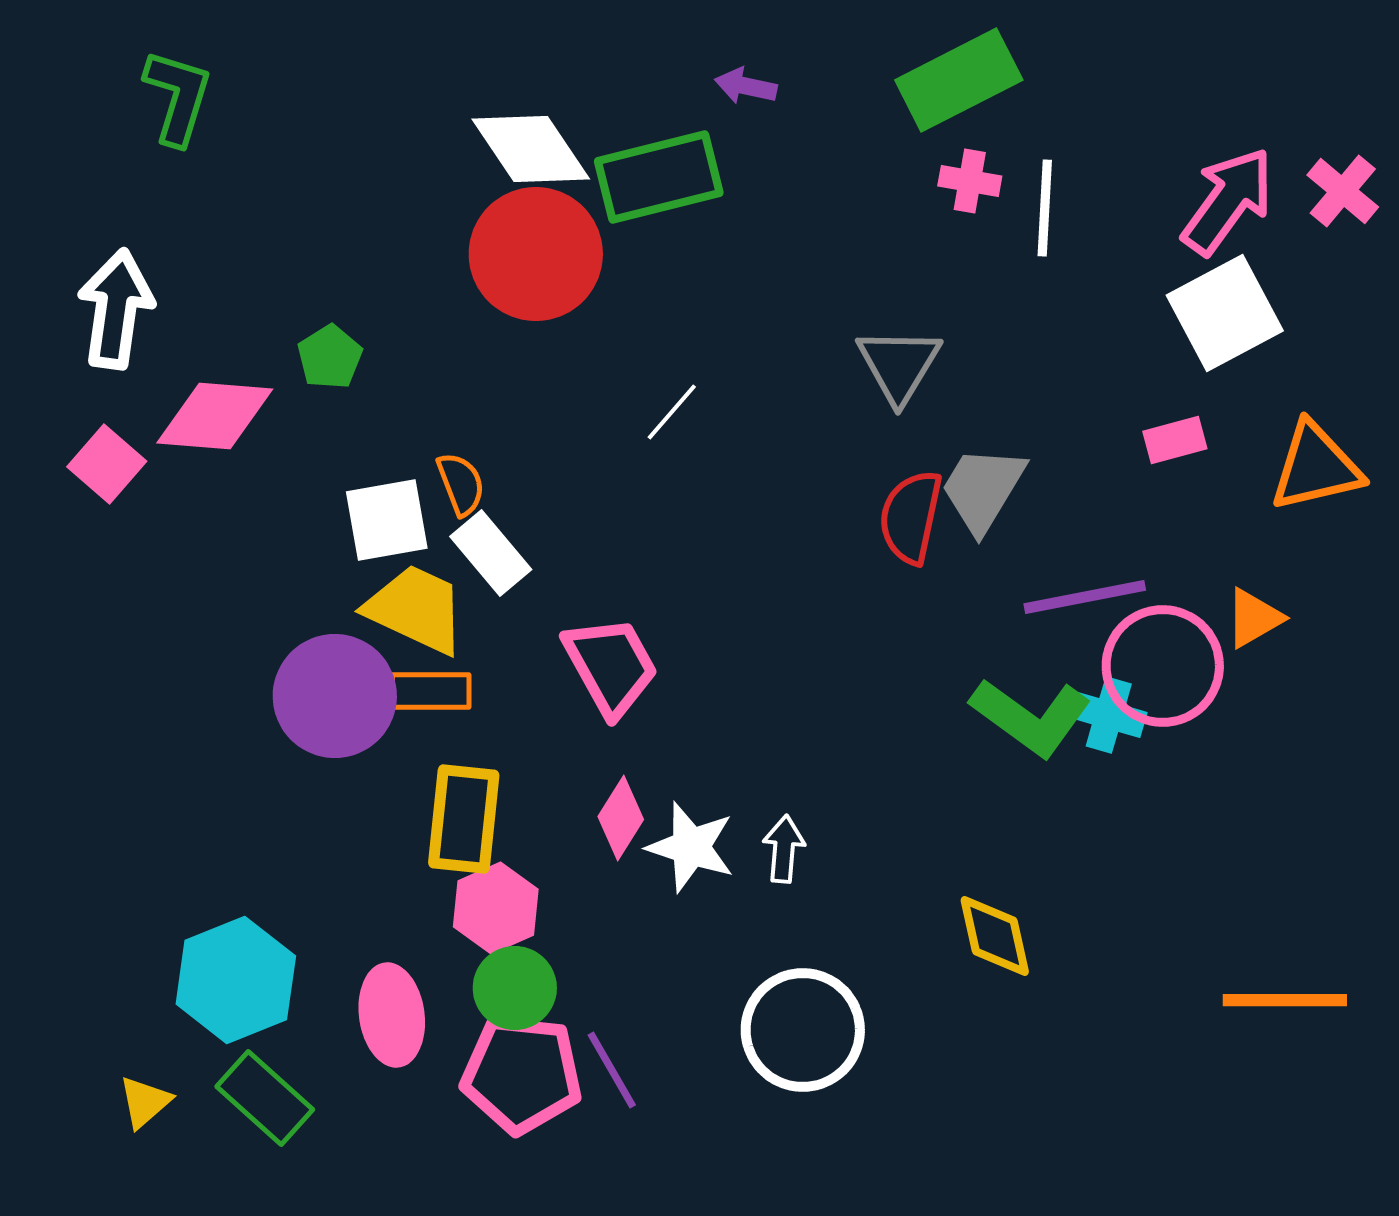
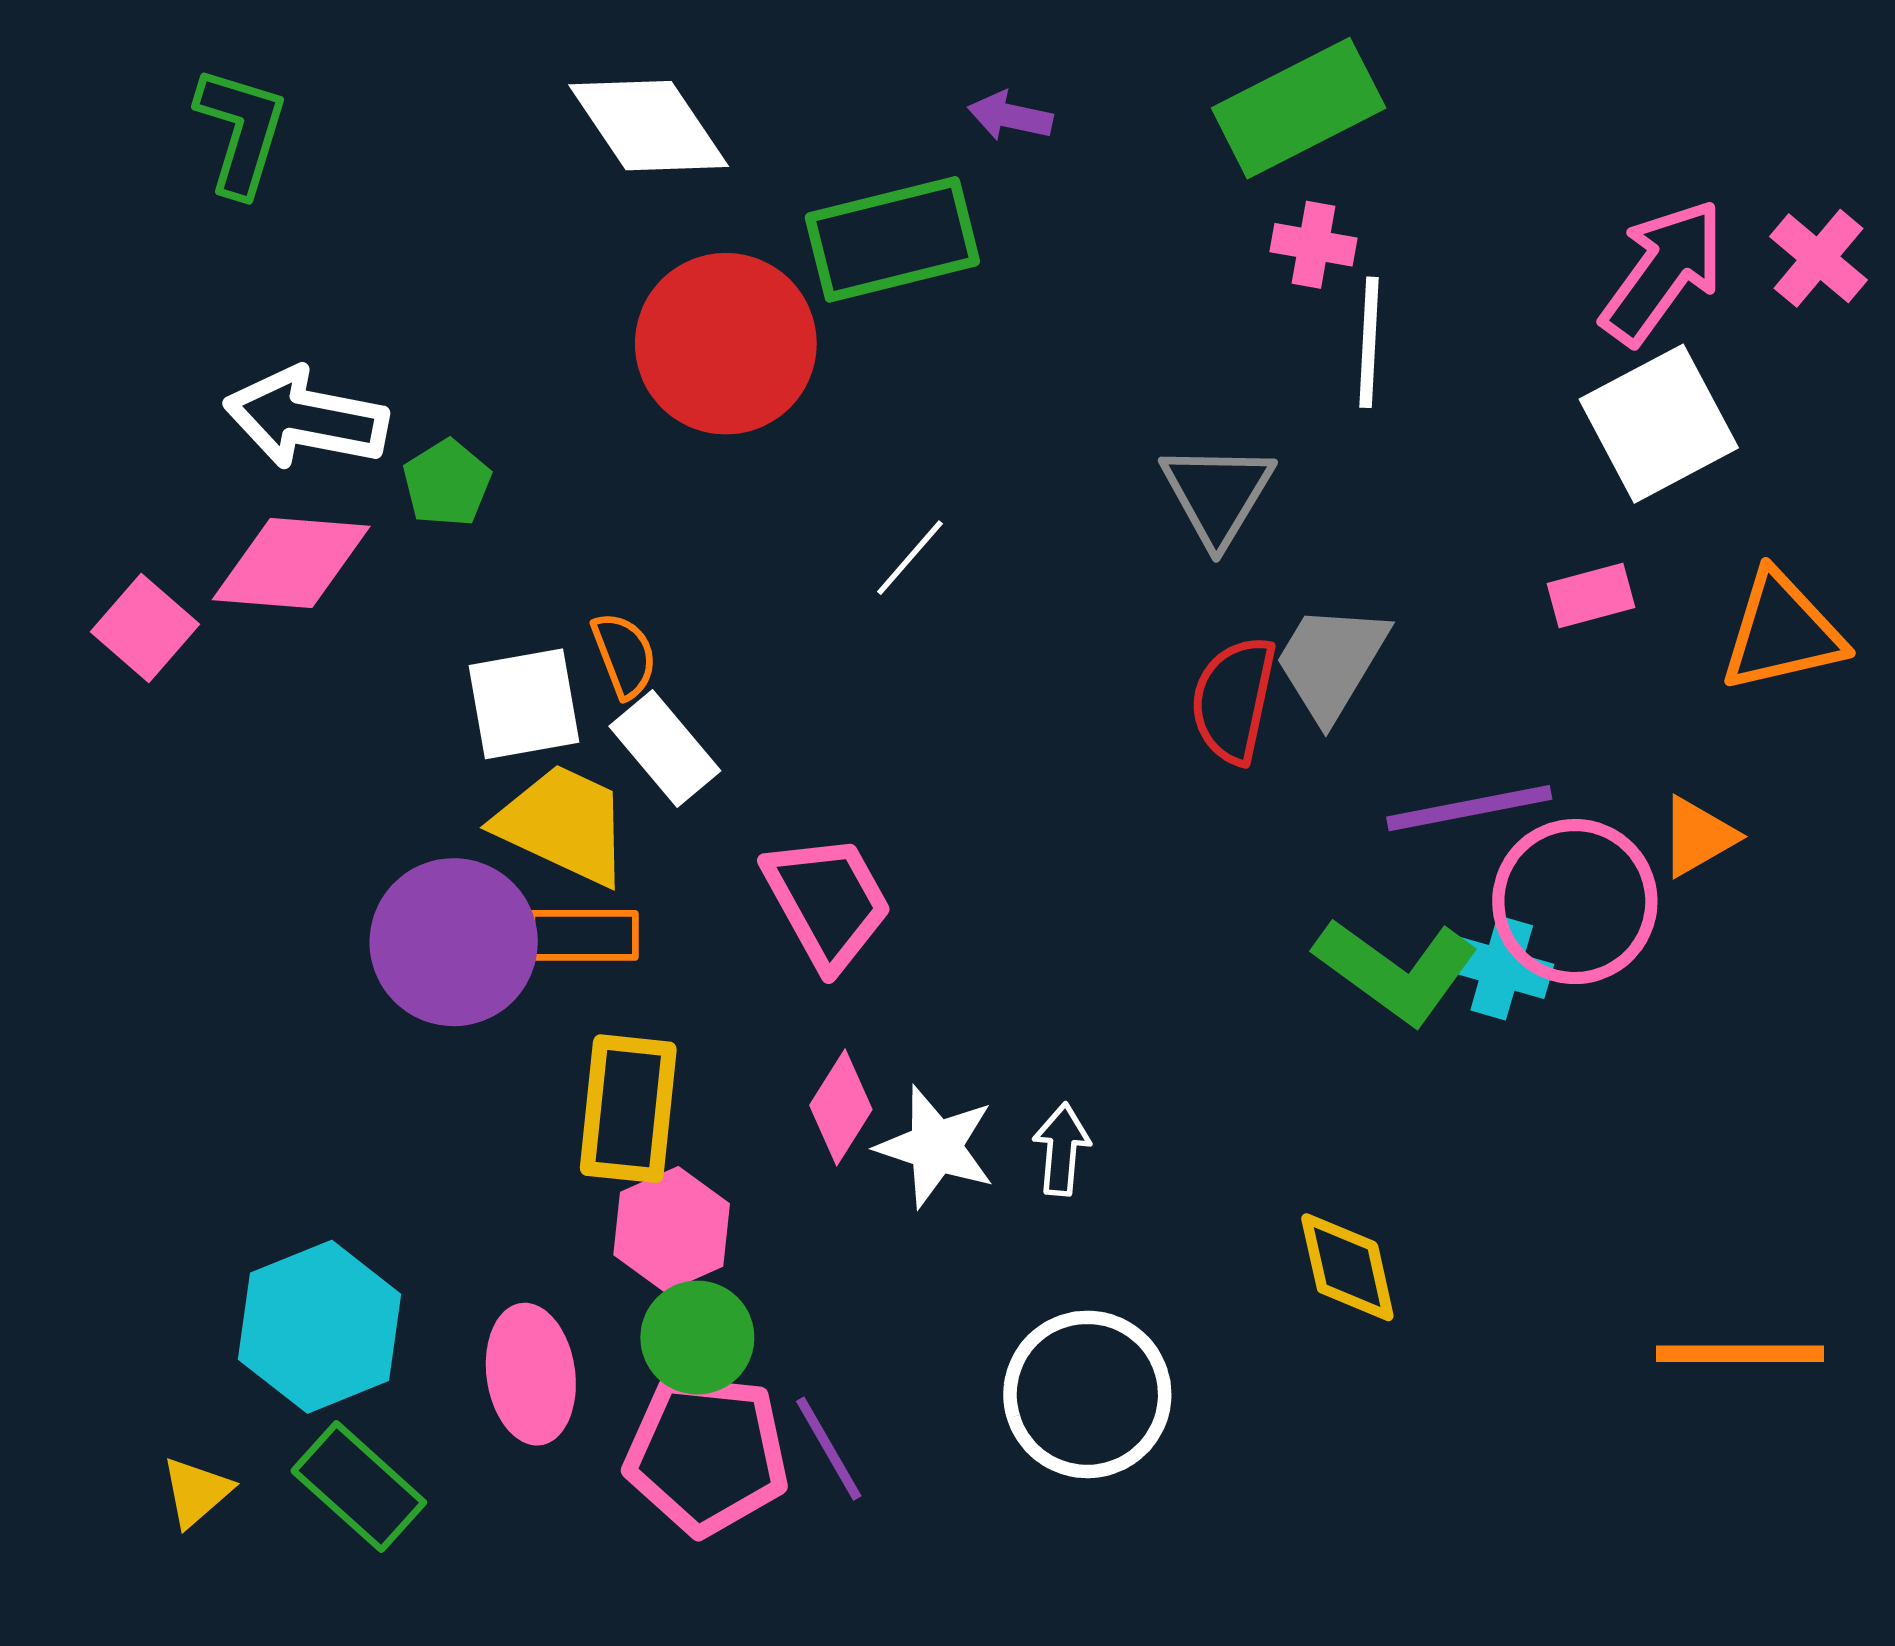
white diamond: (531, 149) -> (649, 126), moved
white line: (1045, 208) -> (1369, 342), moved
white arrow: (116, 309) -> (306, 418), moved, turned -87

